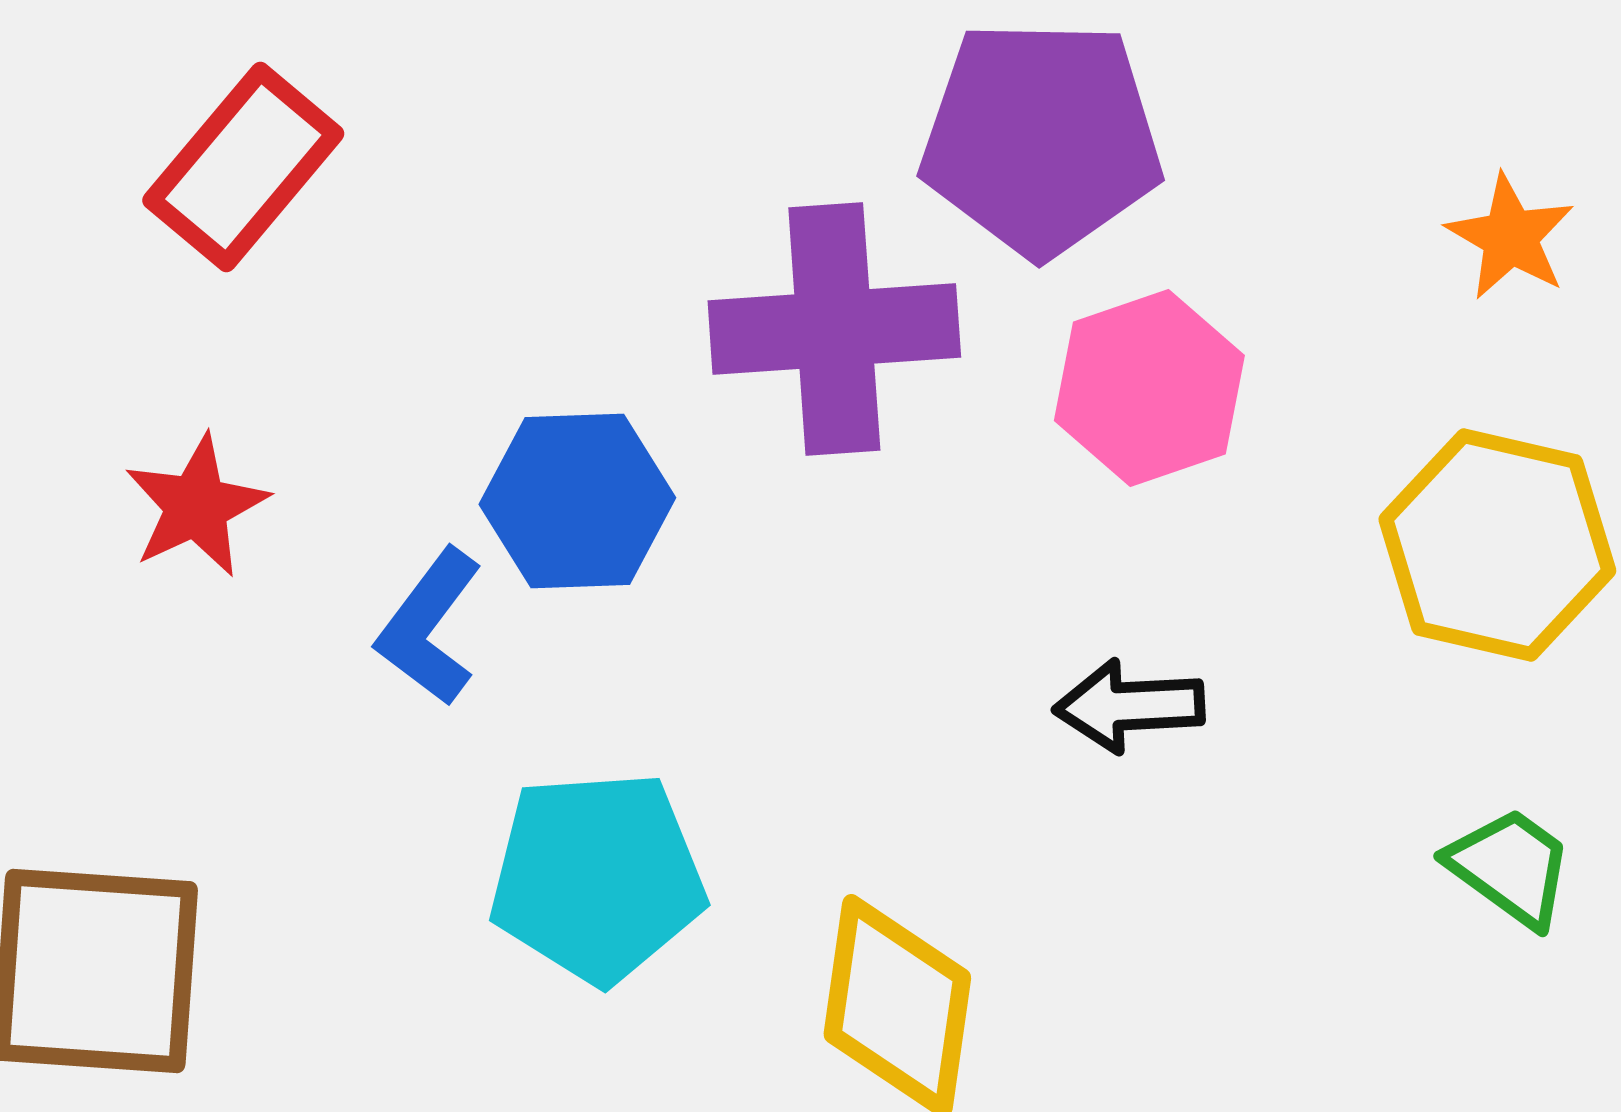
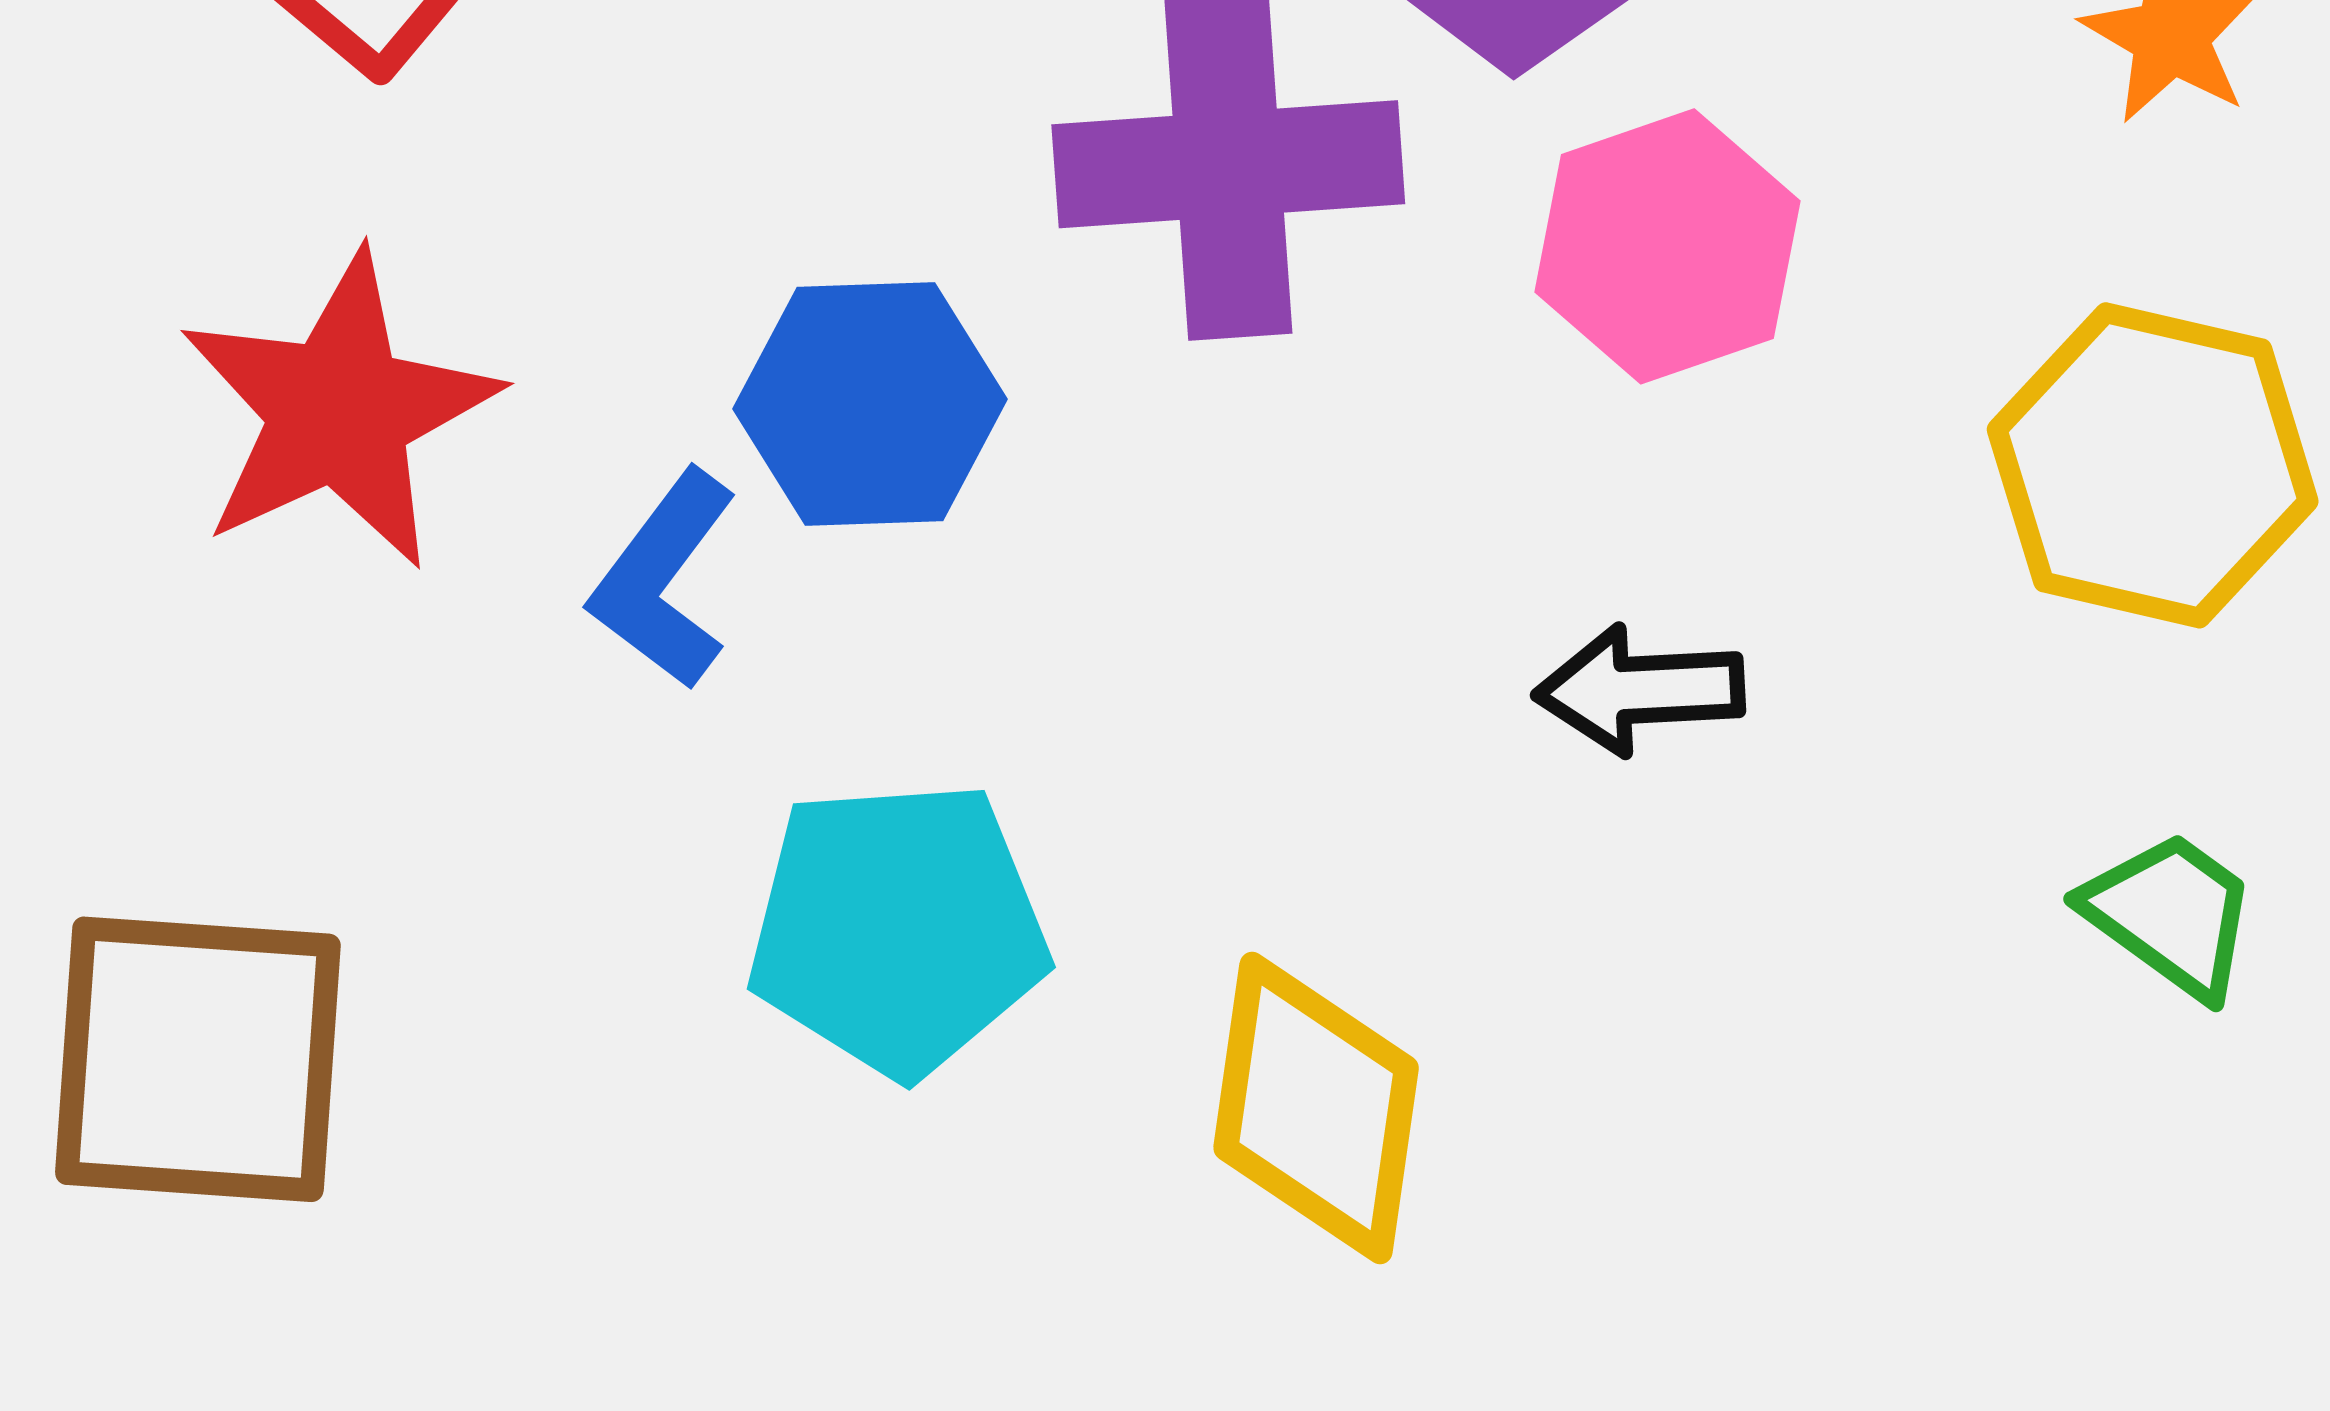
red star: (196, 506) -> (339, 411), size x1.6

